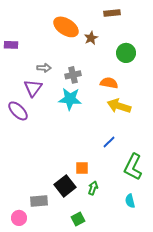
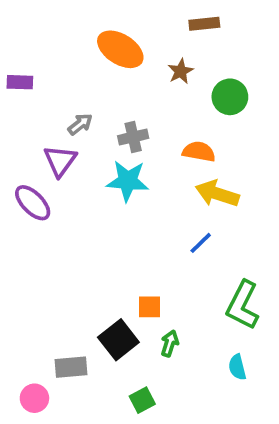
brown star: (91, 38) -> (181, 71), moved
gray arrow: (44, 68) -> (80, 124), turned -40
blue line: (109, 142) -> (201, 243), moved

